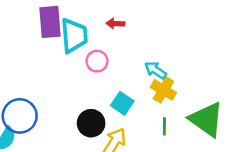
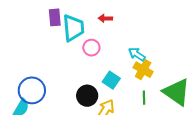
purple rectangle: (50, 22) -> (55, 17), size x0.7

